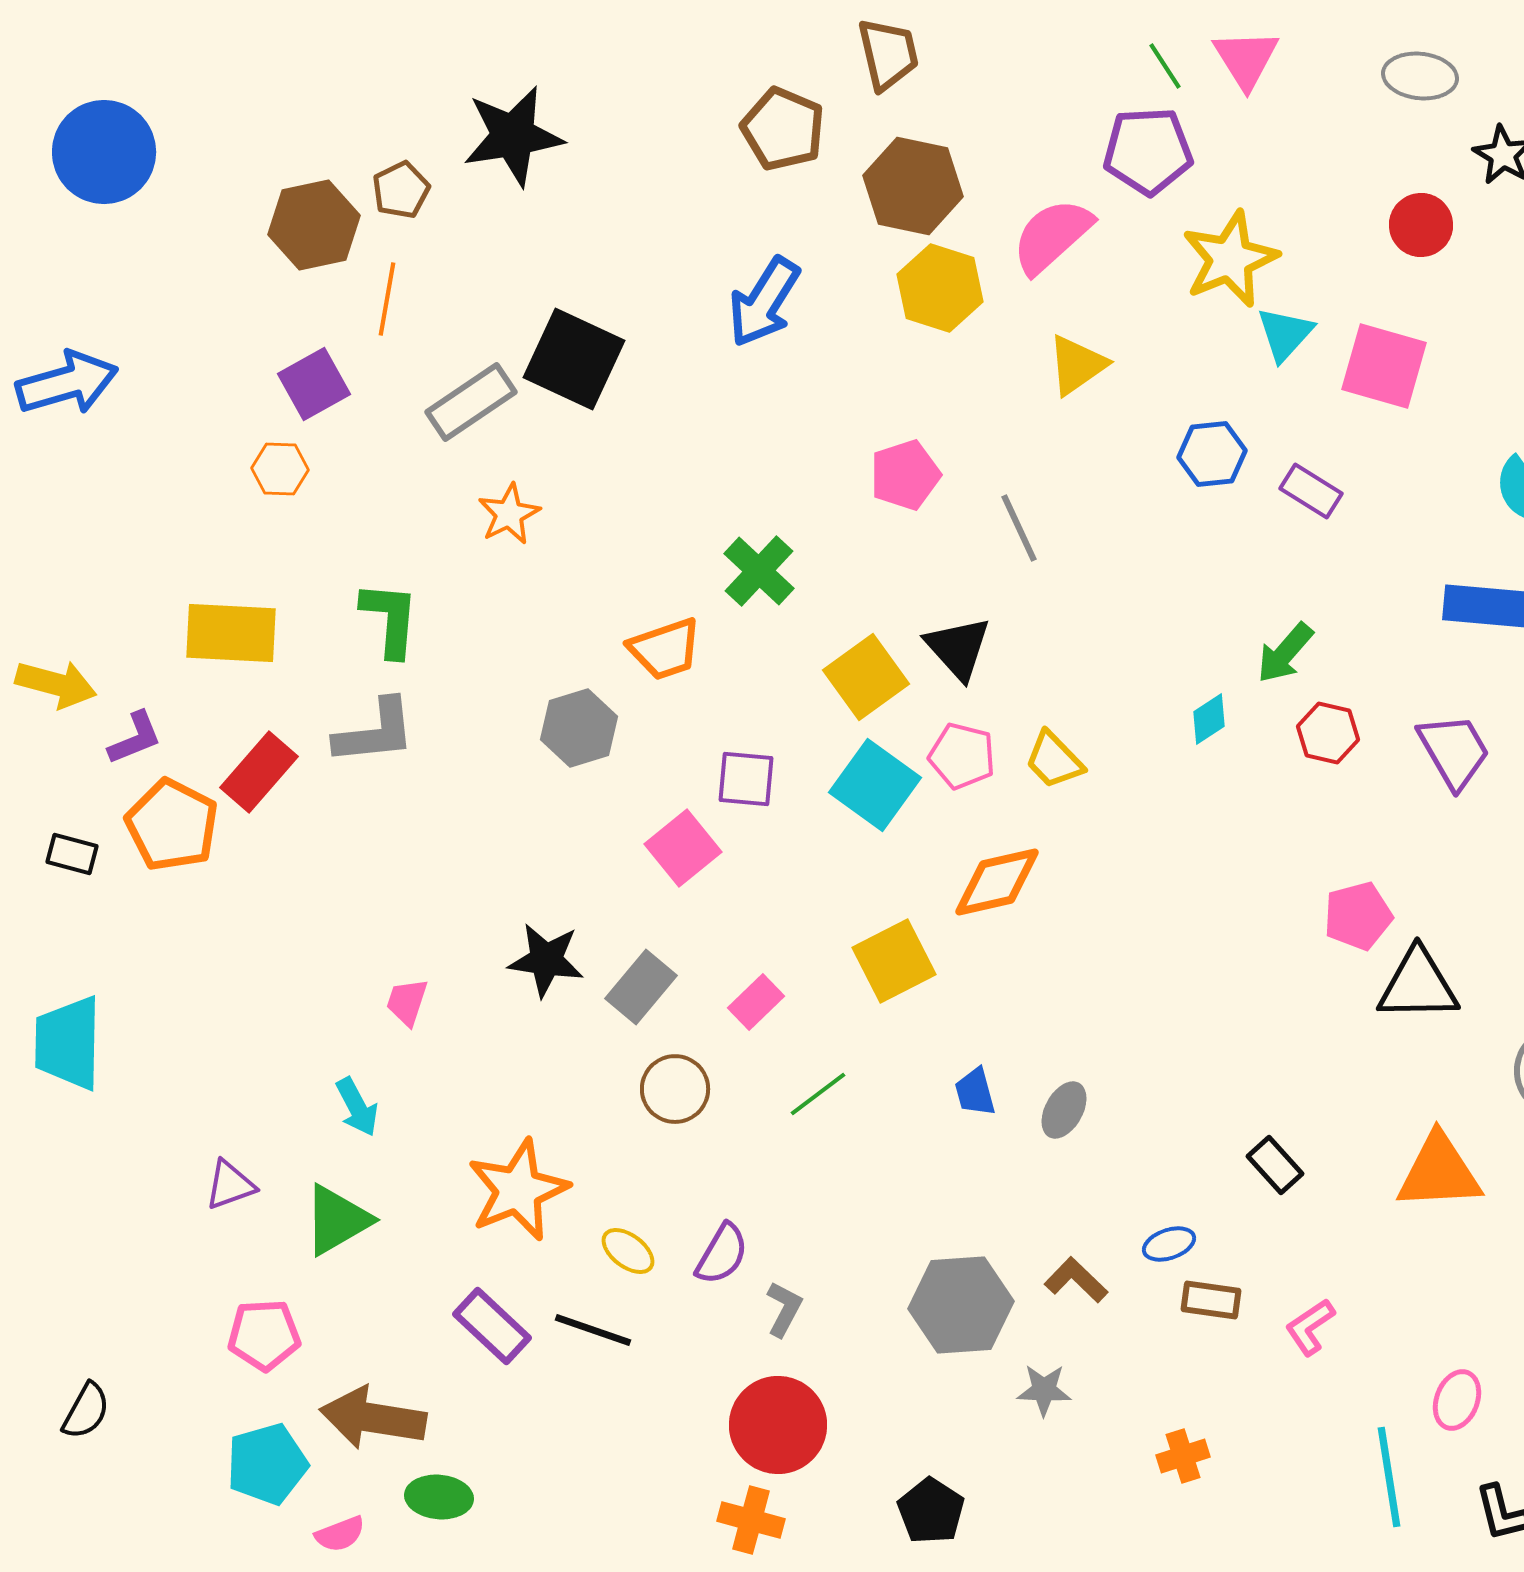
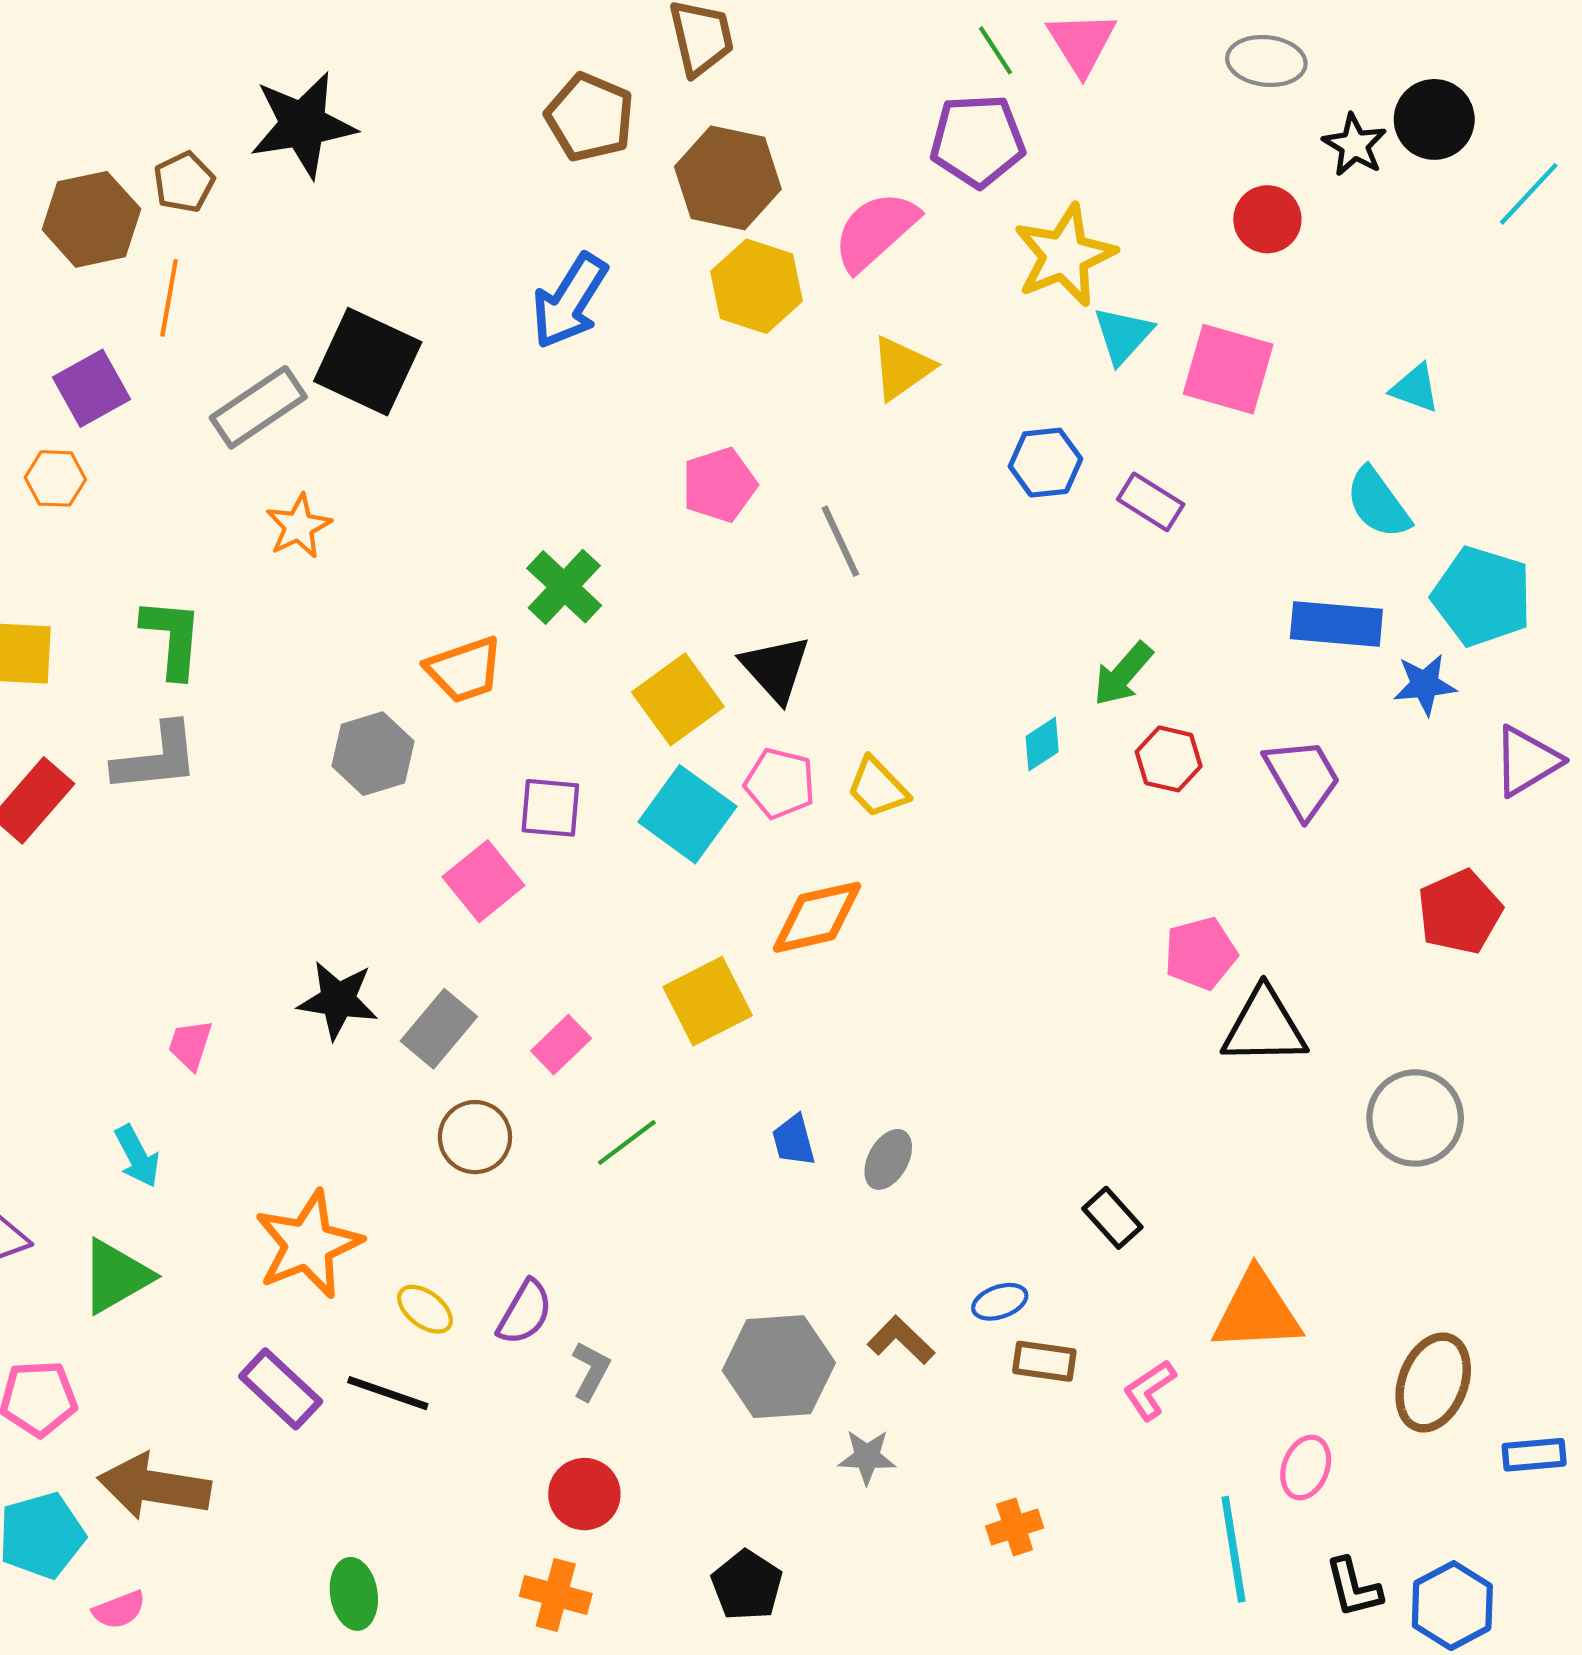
orange triangle: (1439, 1172) -> (1257, 1311), moved
red circle: (778, 1425) -> (584, 1494), size x0.7
green ellipse: (439, 1497) -> (354, 1594), moved, turned 76

